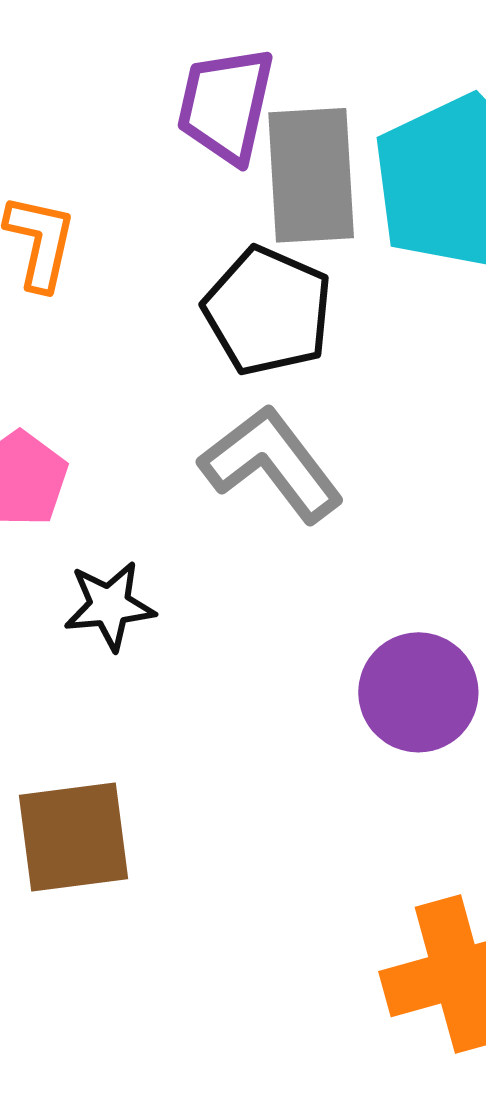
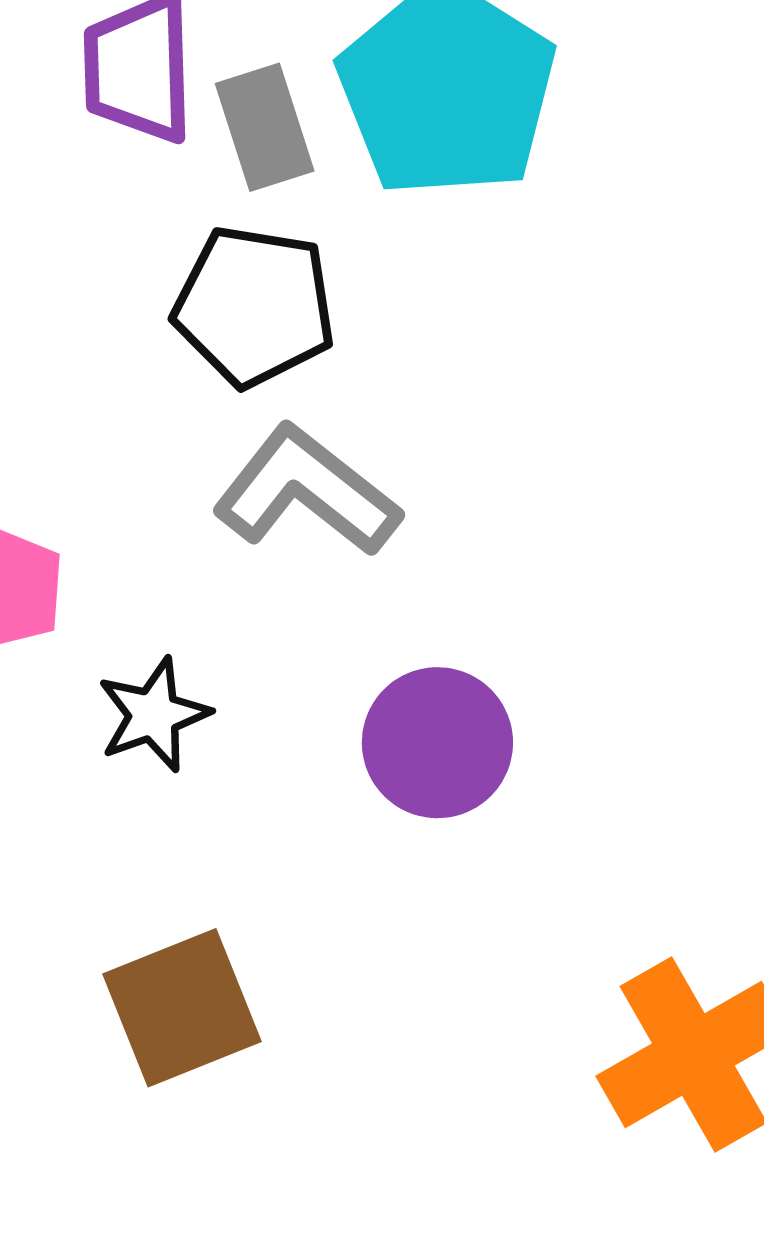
gray rectangle: (311, 175) -> (265, 127), size x0.7
purple circle: (418, 692) -> (437, 743), moved

